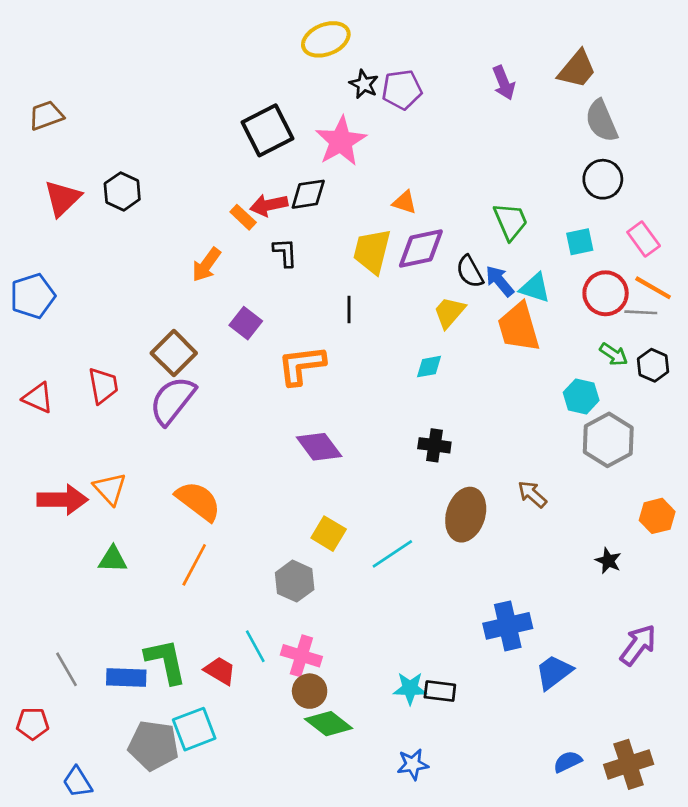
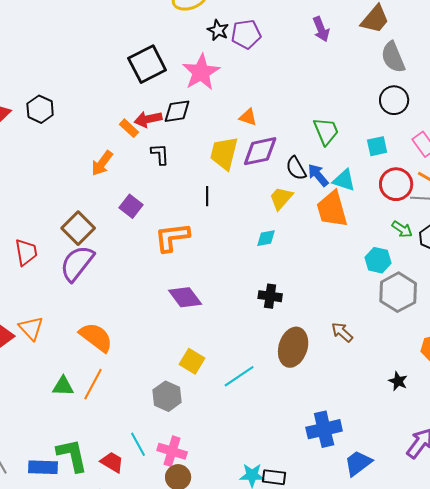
green triangle: (113, 559) -> (63, 386), moved

